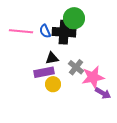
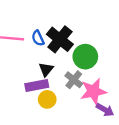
green circle: (74, 18) -> (85, 57), moved
black cross: (64, 32) -> (60, 39), turned 35
black triangle: (52, 58) -> (46, 69), turned -40

